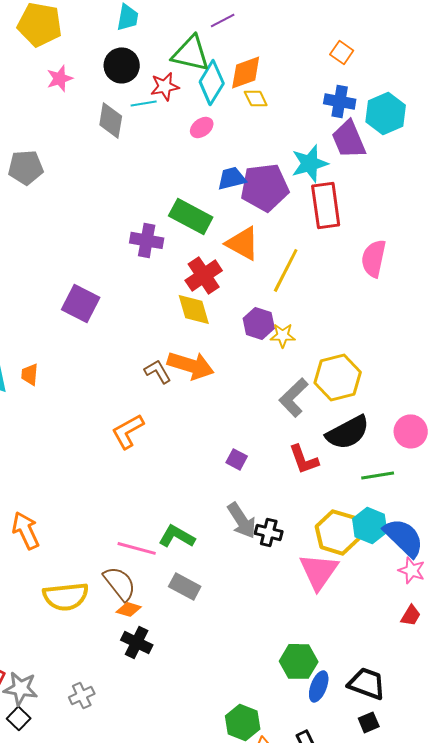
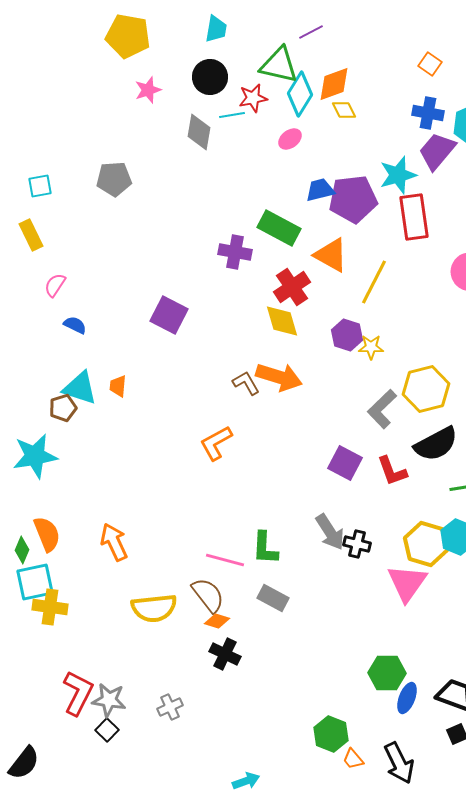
purple trapezoid: (349, 139) -> (437, 151), turned 63
purple square: (237, 459) -> (345, 463), moved, size x1.6
green L-shape: (177, 536) -> (265, 548), turned -117

